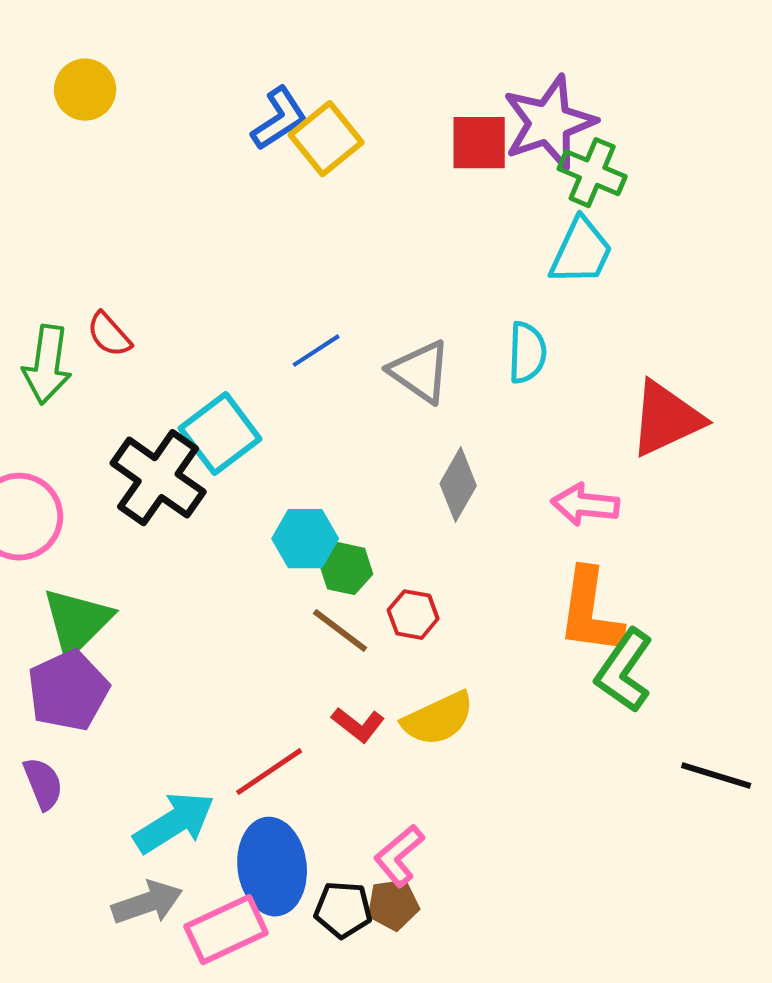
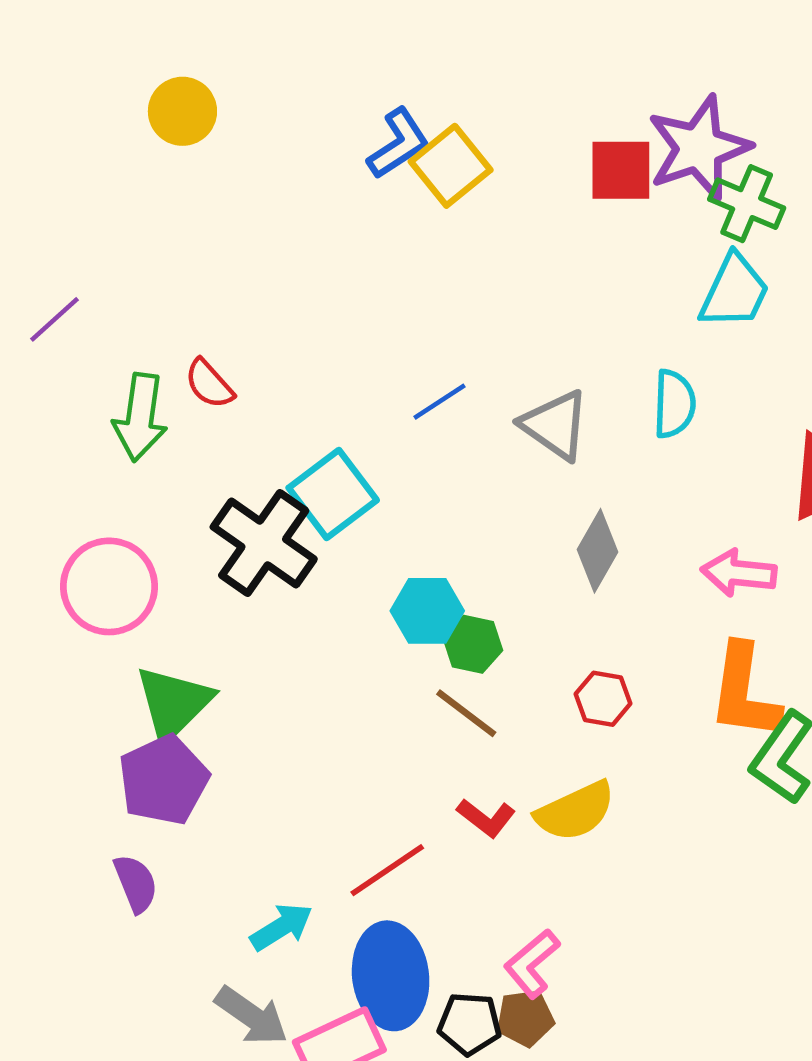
red hexagon: (413, 615) -> (603, 699), moved
cyan arrow: (174, 823) -> (282, 927), size x0.7
gray arrow: (147, 903) -> (251, 1016), turned 54

